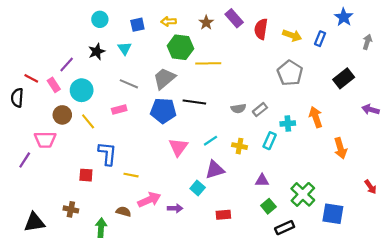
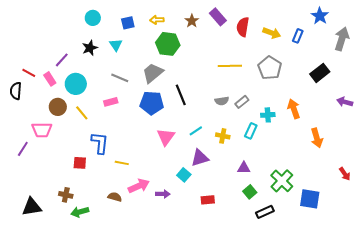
gray arrow: (367, 42) -> (342, 39), size x1.6
yellow line: (208, 63) -> (230, 66), moved
black line: (194, 102) -> (181, 95), turned 60
green arrow: (101, 228) -> (80, 212), moved, turned -108

